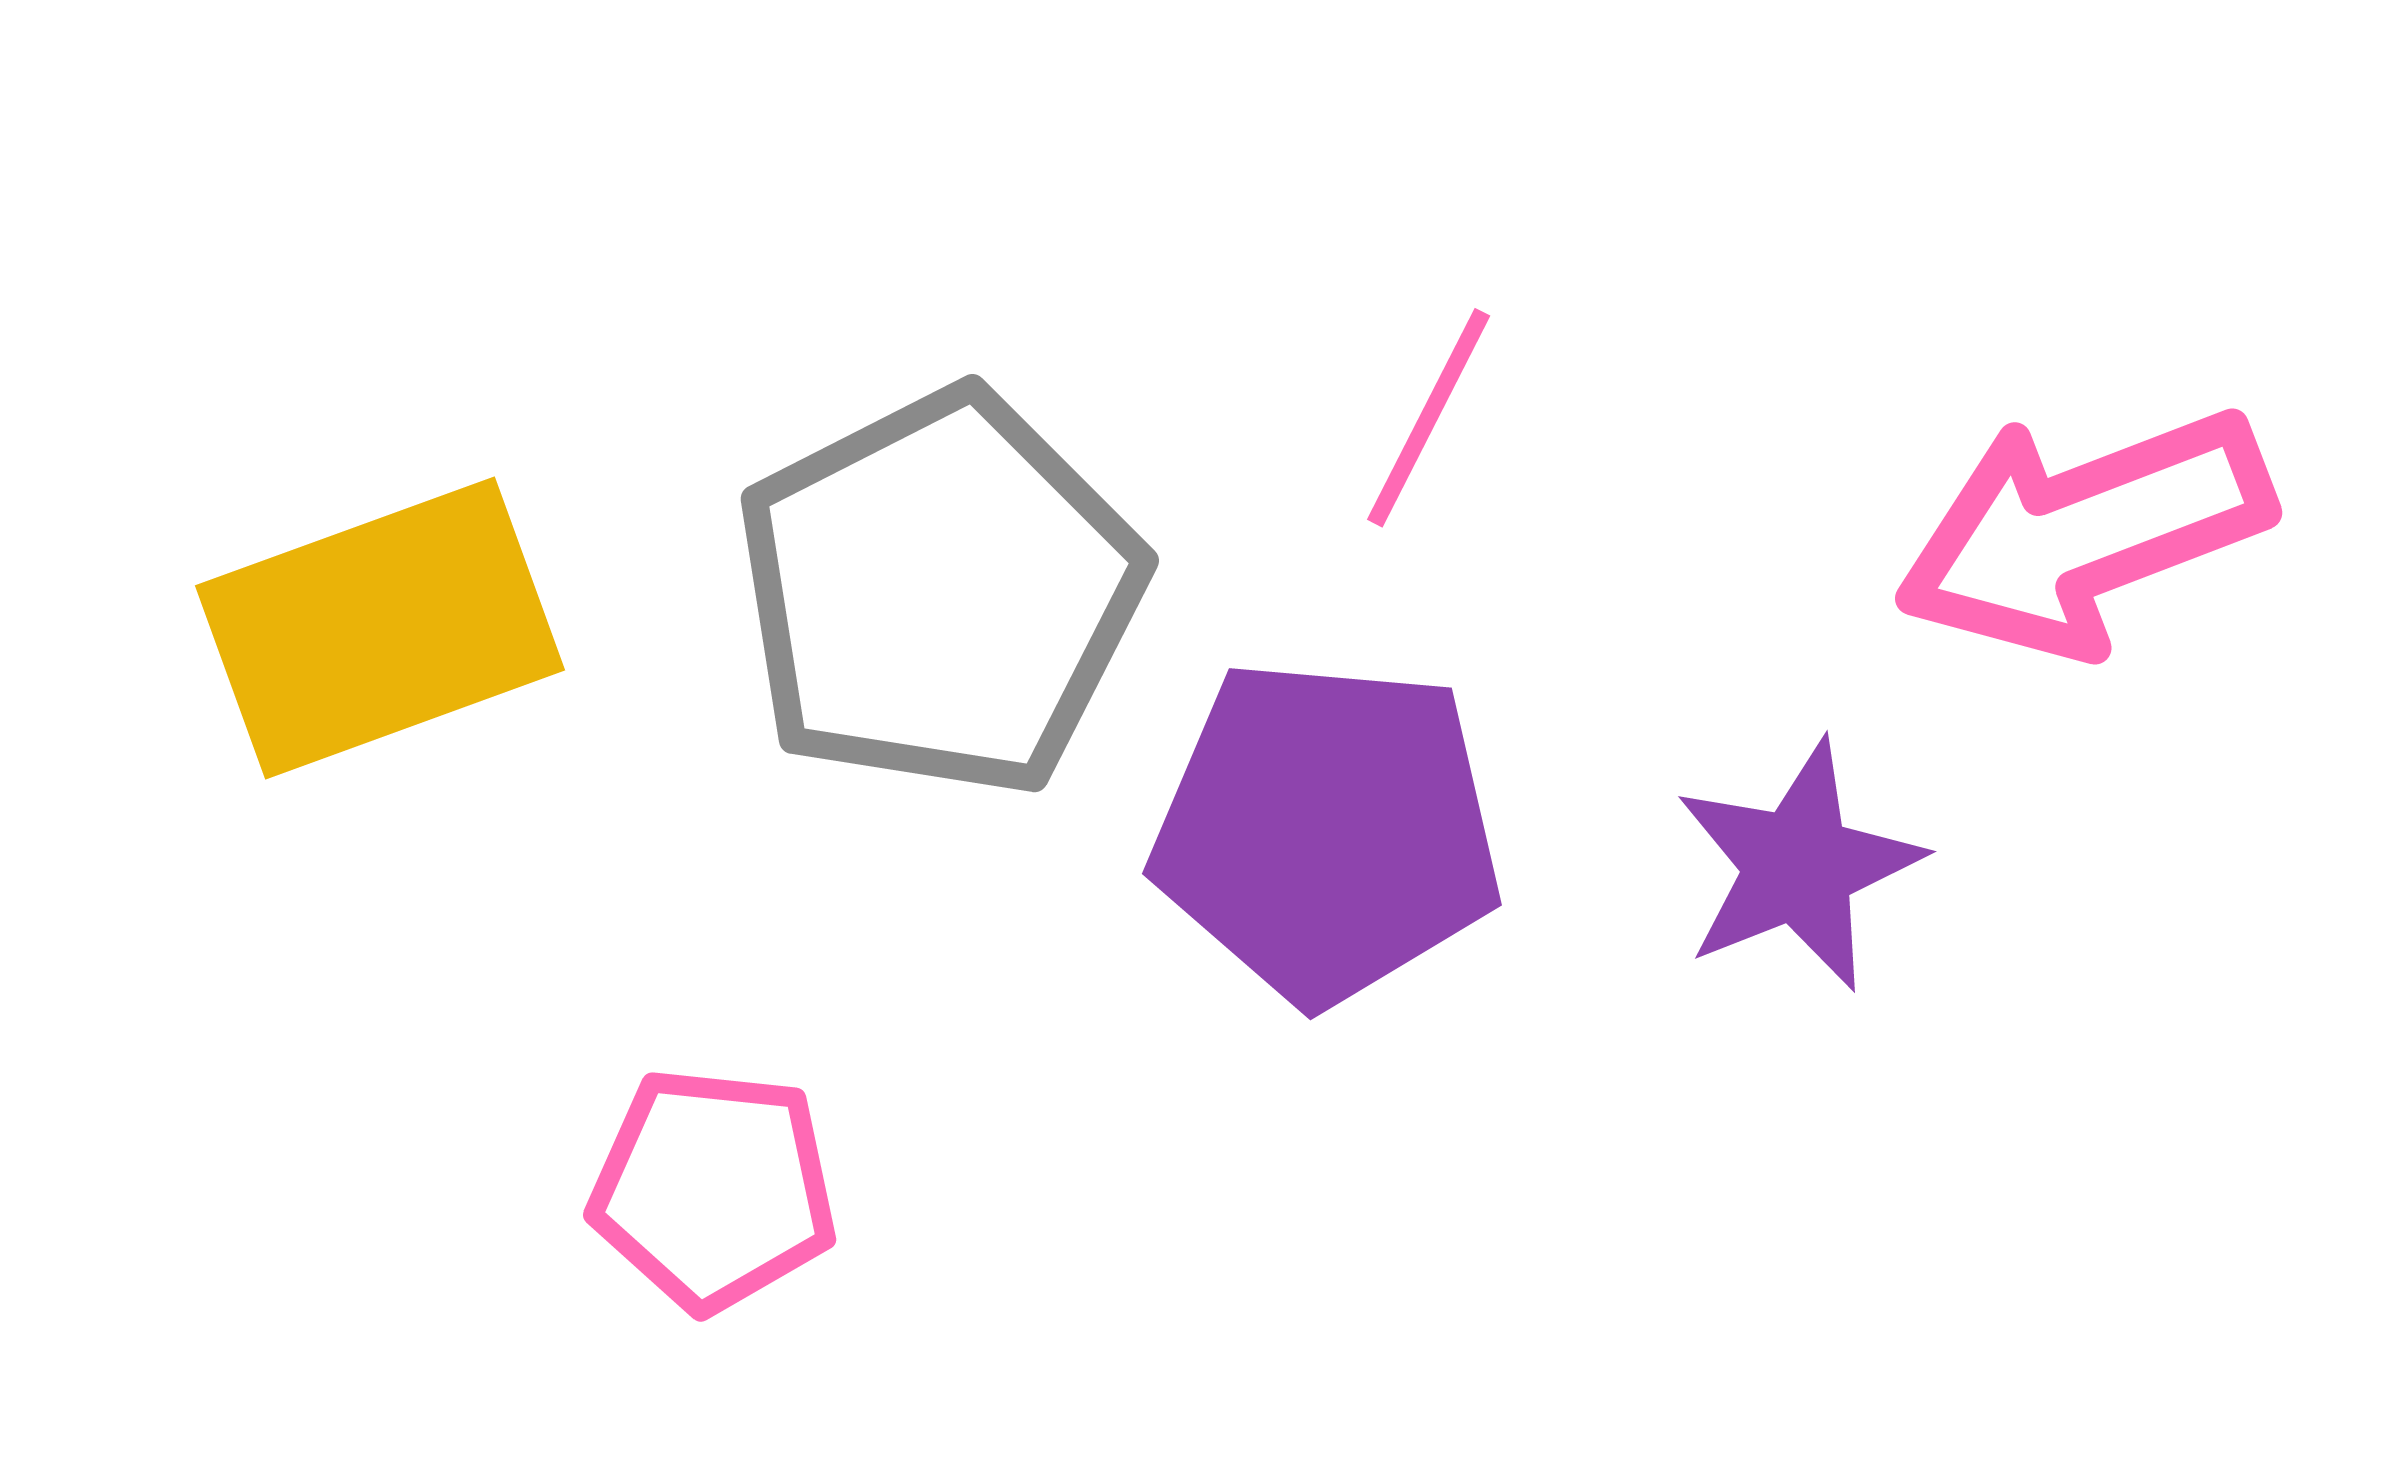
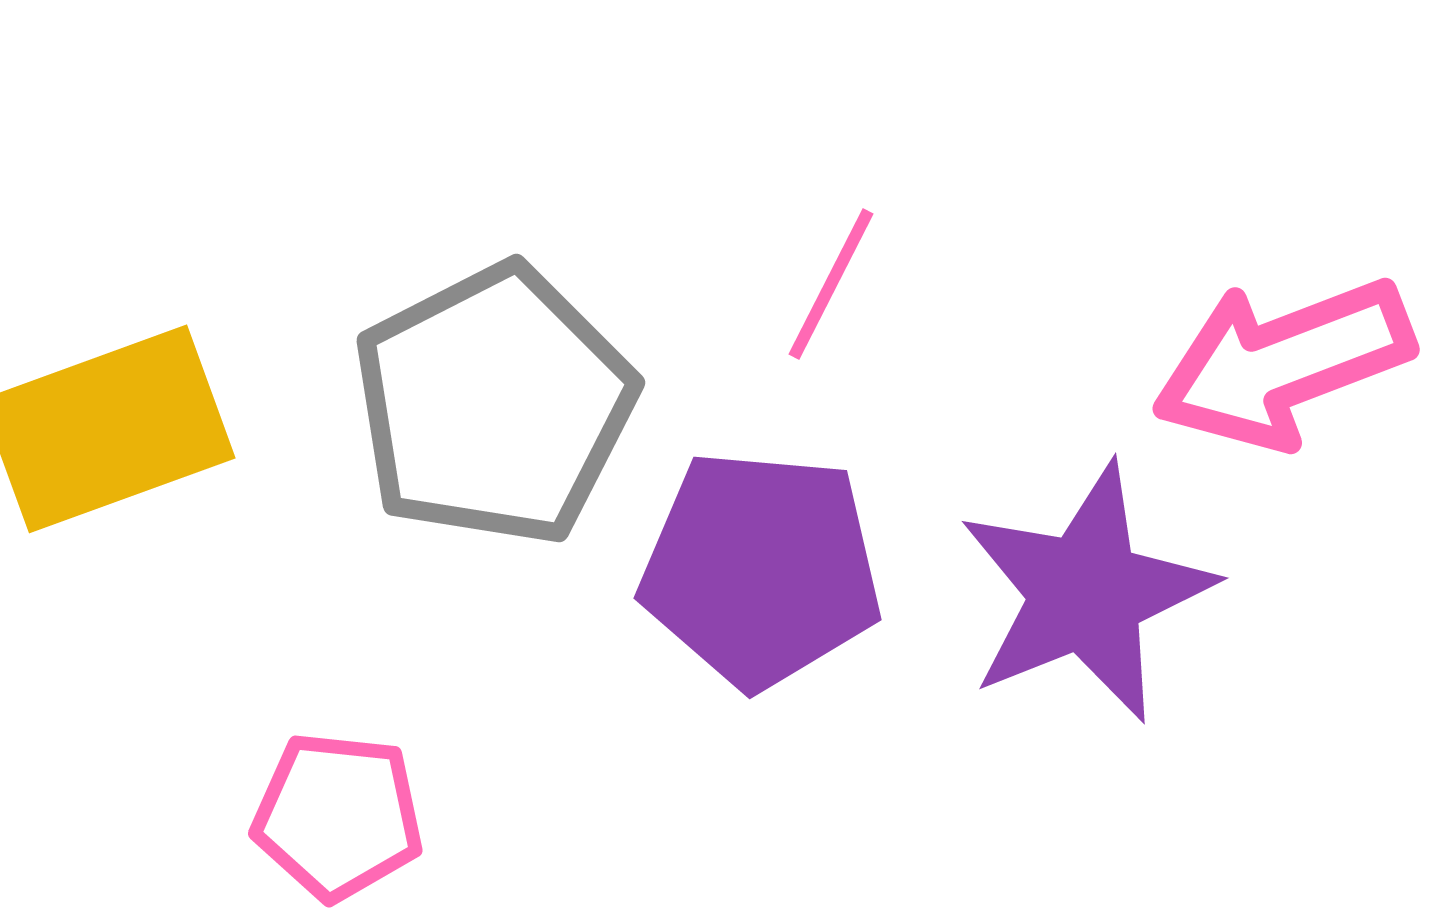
purple star: (1798, 866) -> (1086, 593), size x1.5

